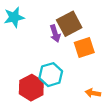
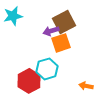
purple arrow: (55, 34) -> (51, 31), turned 91
orange square: (84, 48) -> (61, 43), moved

